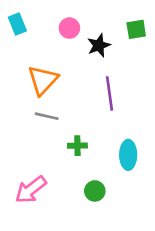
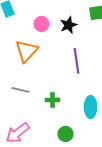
pink circle: (69, 28) -> (42, 24), moved
gray line: (47, 116) -> (21, 90), moved

